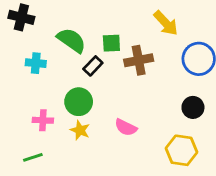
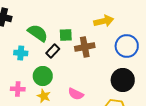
yellow arrow: (166, 23) -> (104, 21), turned -60
cyan cross: (36, 63) -> (21, 53), moved
black circle: (193, 107) -> (123, 80), size x1.5

